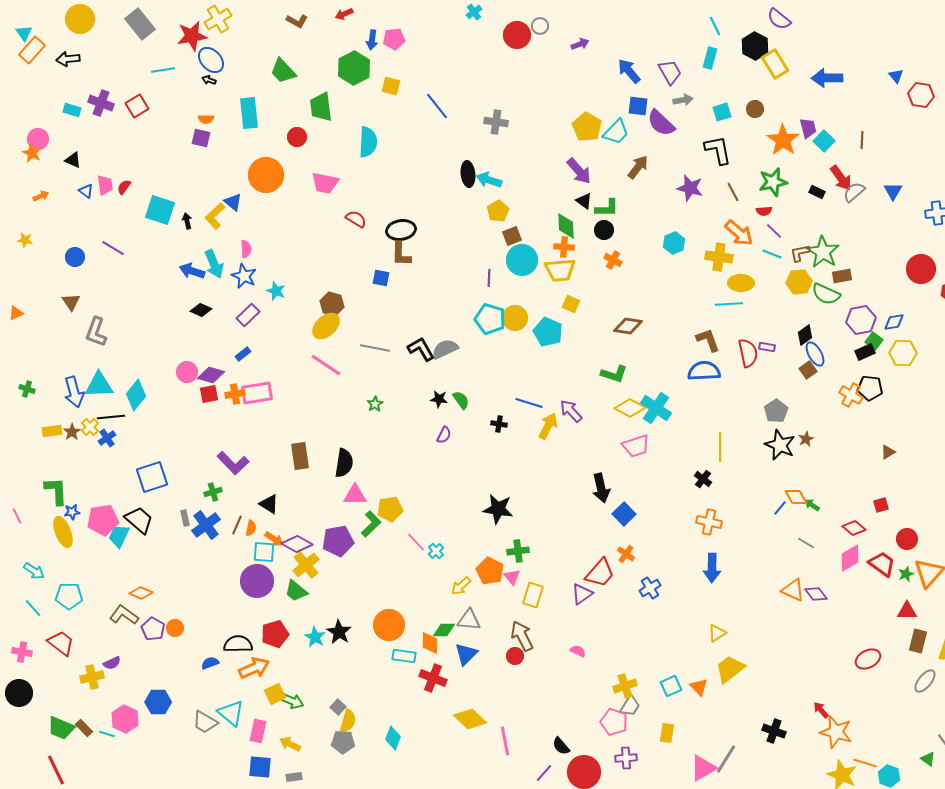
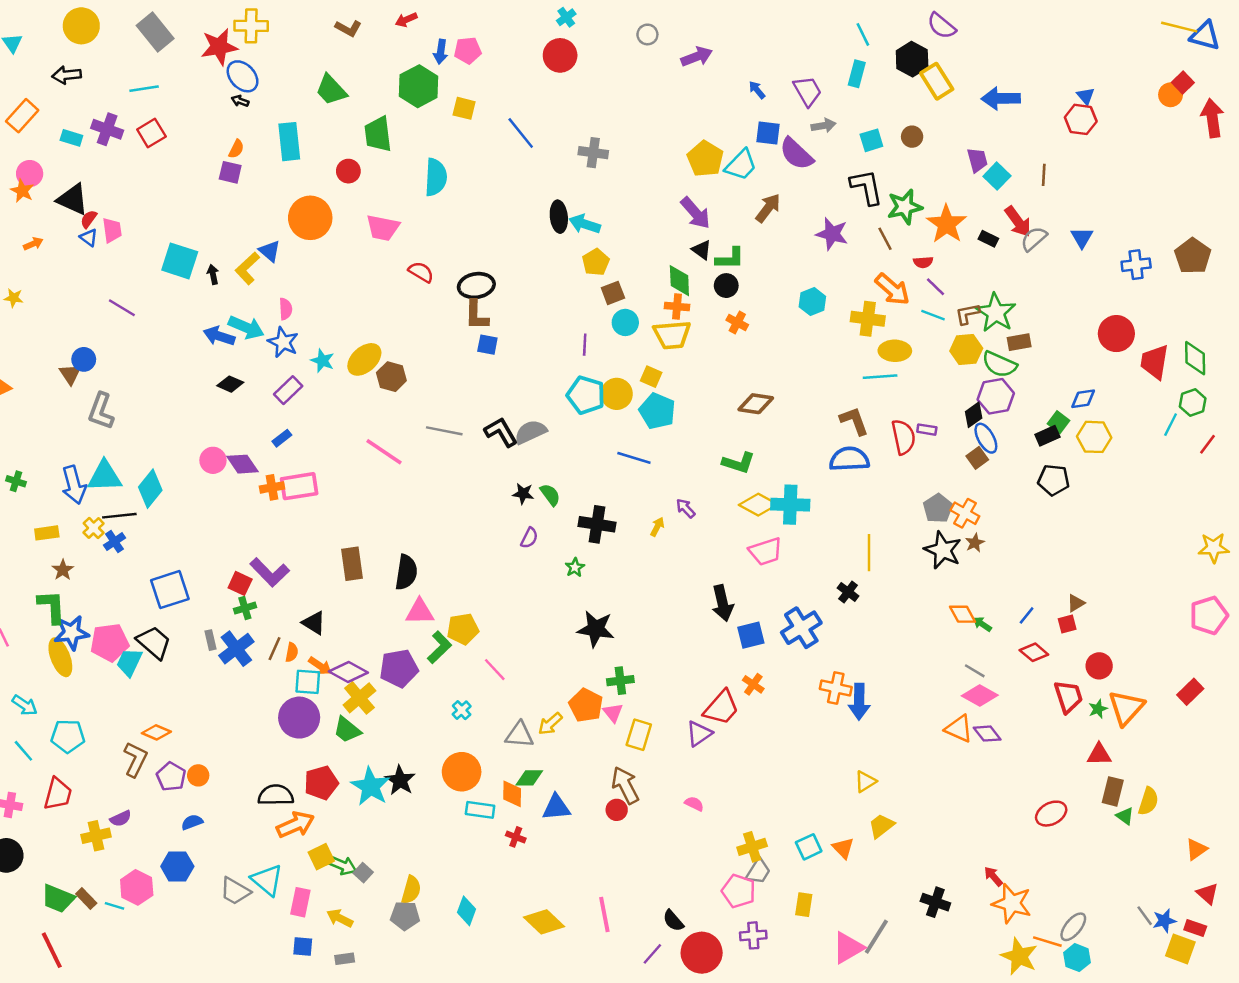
yellow cross: (218, 19) -> (251, 26), turned 32
red circle: (517, 35) -> (560, 55), moved
purple arrow: (580, 44) -> (697, 57), size x1.4
orange rectangle: (32, 50) -> (22, 116), moved
cyan line: (163, 70) -> (144, 89), moved
blue arrow: (629, 71) -> (757, 90), size x0.6
red hexagon: (921, 95) -> (1081, 119), moved
orange semicircle: (206, 119) -> (236, 149), turned -63
orange star: (783, 140) -> (947, 224), moved
black triangle: (73, 160) -> (73, 199), size x1.6
green star: (773, 182) -> (905, 207), moved
red semicircle: (124, 187) -> (89, 219), moved
blue circle: (75, 257) -> (84, 359), moved
cyan circle: (522, 260) -> (625, 322), size x0.7
cyan arrow: (214, 264) -> (246, 327), turned -44
blue square: (381, 278) -> (487, 345), moved
yellow square: (571, 304) -> (651, 377), moved
purple hexagon: (861, 320) -> (996, 396), moved
yellow ellipse: (326, 326) -> (364, 359), moved
purple diamond: (211, 375) -> (243, 464), turned 40
red square: (209, 394) -> (240, 583), moved, turned 36
orange cross: (851, 395) -> (965, 513), moved
blue line: (529, 403) -> (634, 458), moved
green star: (375, 404) -> (575, 567), moved
cyan cross: (656, 408) -> (790, 505), turned -32
purple arrow: (571, 411) -> (686, 508), size x0.7
black cross: (499, 424) -> (597, 524), size x1.8
yellow arrow: (548, 426) -> (657, 527), size x0.6
brown star: (72, 432) -> (63, 570), moved
brown triangle: (888, 452) -> (1076, 603), moved
blue line: (780, 508) -> (1027, 615), moved
blue star: (72, 512) -> (71, 633), size x1.8
blue square: (624, 514) -> (751, 635), turned 30
orange cross: (709, 522) -> (836, 688), moved
cyan cross: (436, 551) -> (462, 710), moved
pink diamond: (850, 558) -> (980, 695), moved, turned 60
red trapezoid: (882, 564) -> (1068, 697), turned 36
blue cross: (650, 588) -> (801, 628), moved, size x1.5
brown L-shape: (124, 615) -> (135, 759), turned 80
gray triangle: (469, 620) -> (519, 735), moved
cyan star: (315, 637) -> (371, 786), size x1.5
red trapezoid: (61, 643) -> (58, 794), turned 68
blue triangle: (466, 654) -> (556, 807), turned 40
blue semicircle: (210, 663) -> (192, 822), moved
yellow trapezoid: (730, 669) -> (881, 826), size x0.7
red cross: (433, 678) -> (516, 837), size x0.6
gray ellipse: (925, 681) -> (1073, 927), moved
gray square: (338, 707) -> (363, 873), moved
yellow diamond: (470, 719) -> (544, 922), moved
green triangle: (928, 759) -> (1125, 816), moved
blue square: (260, 767) -> (303, 946), size x0.7

